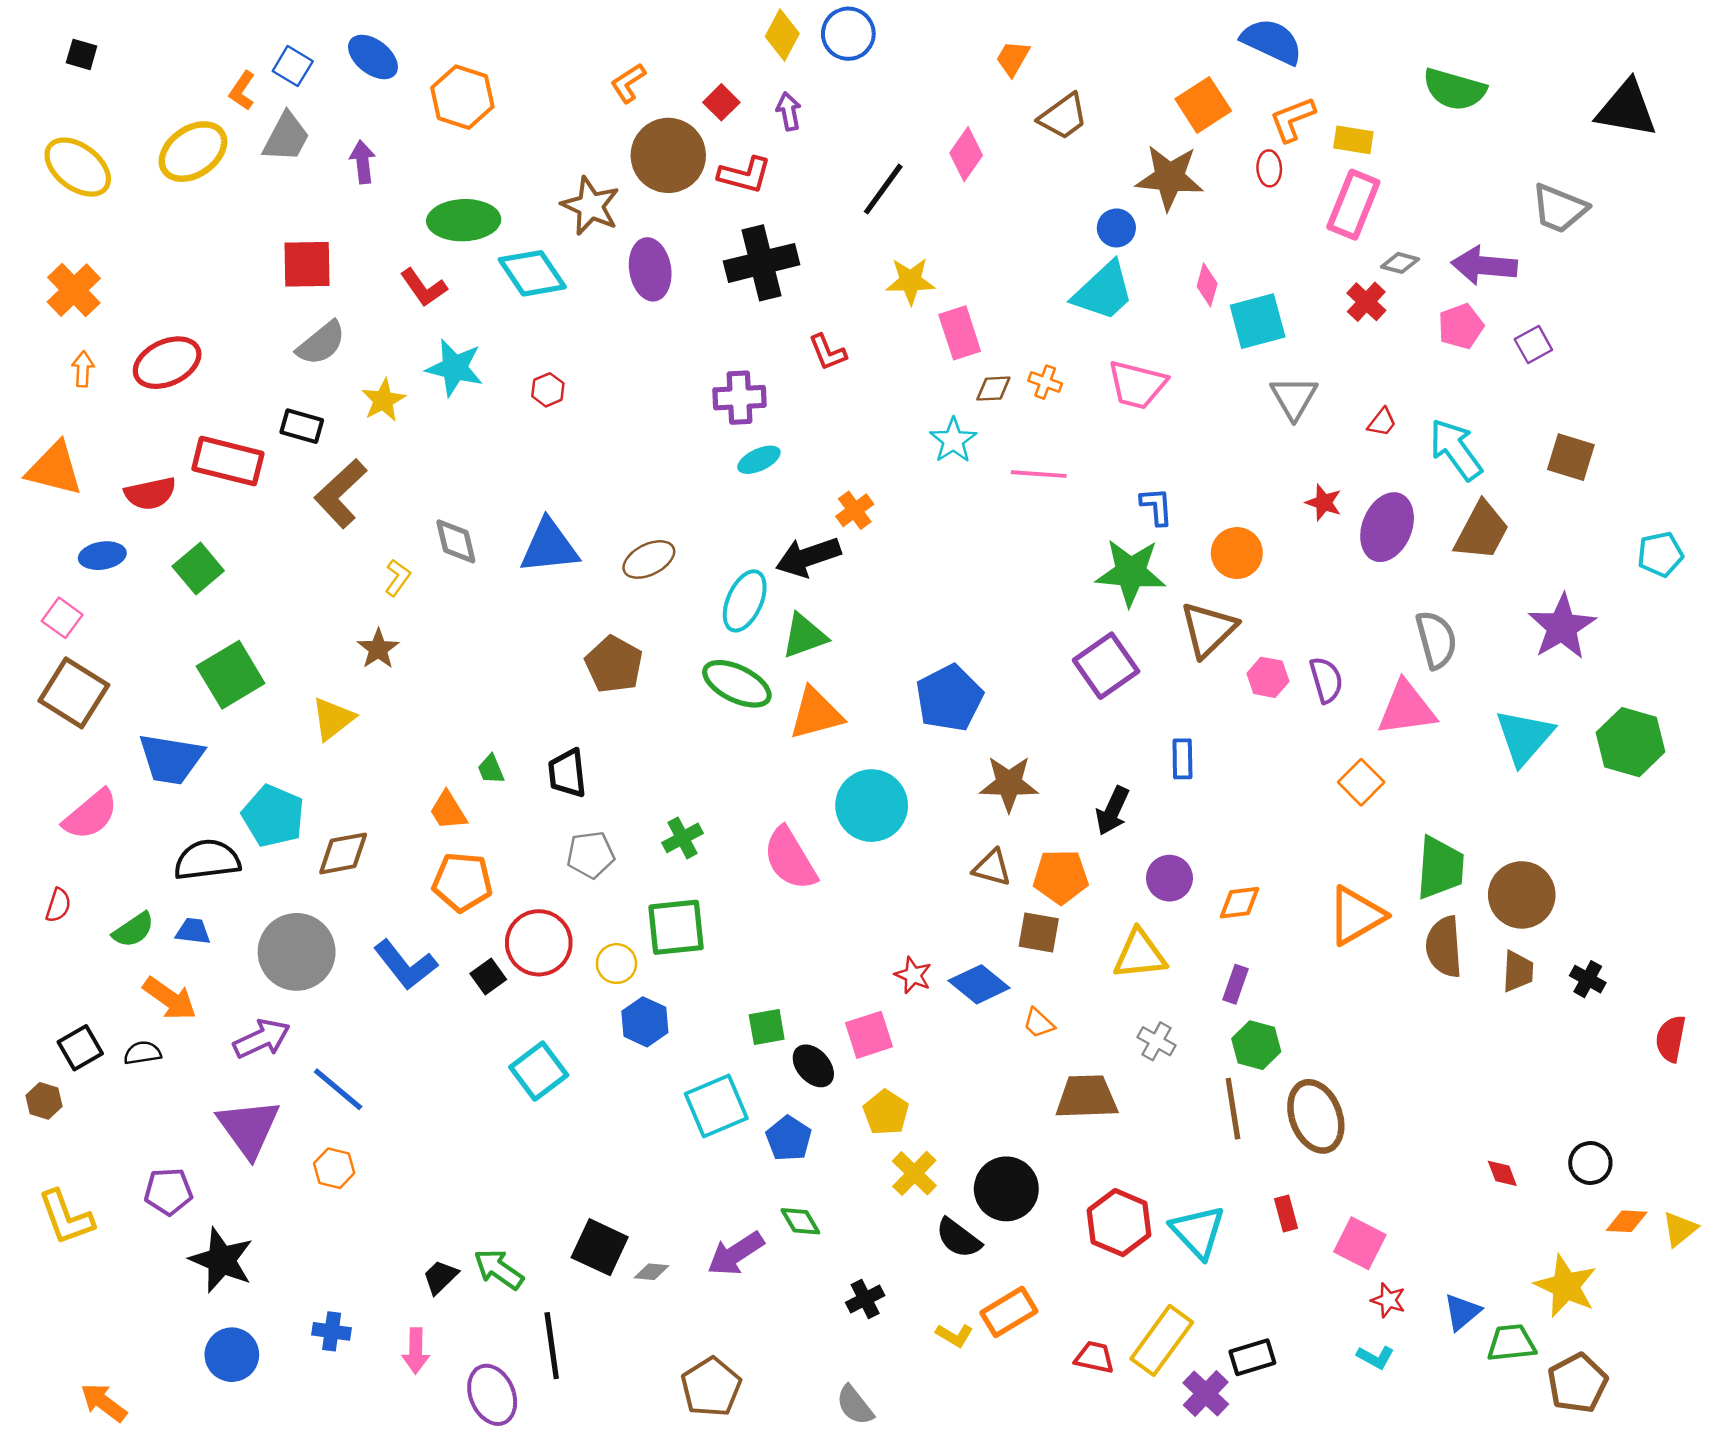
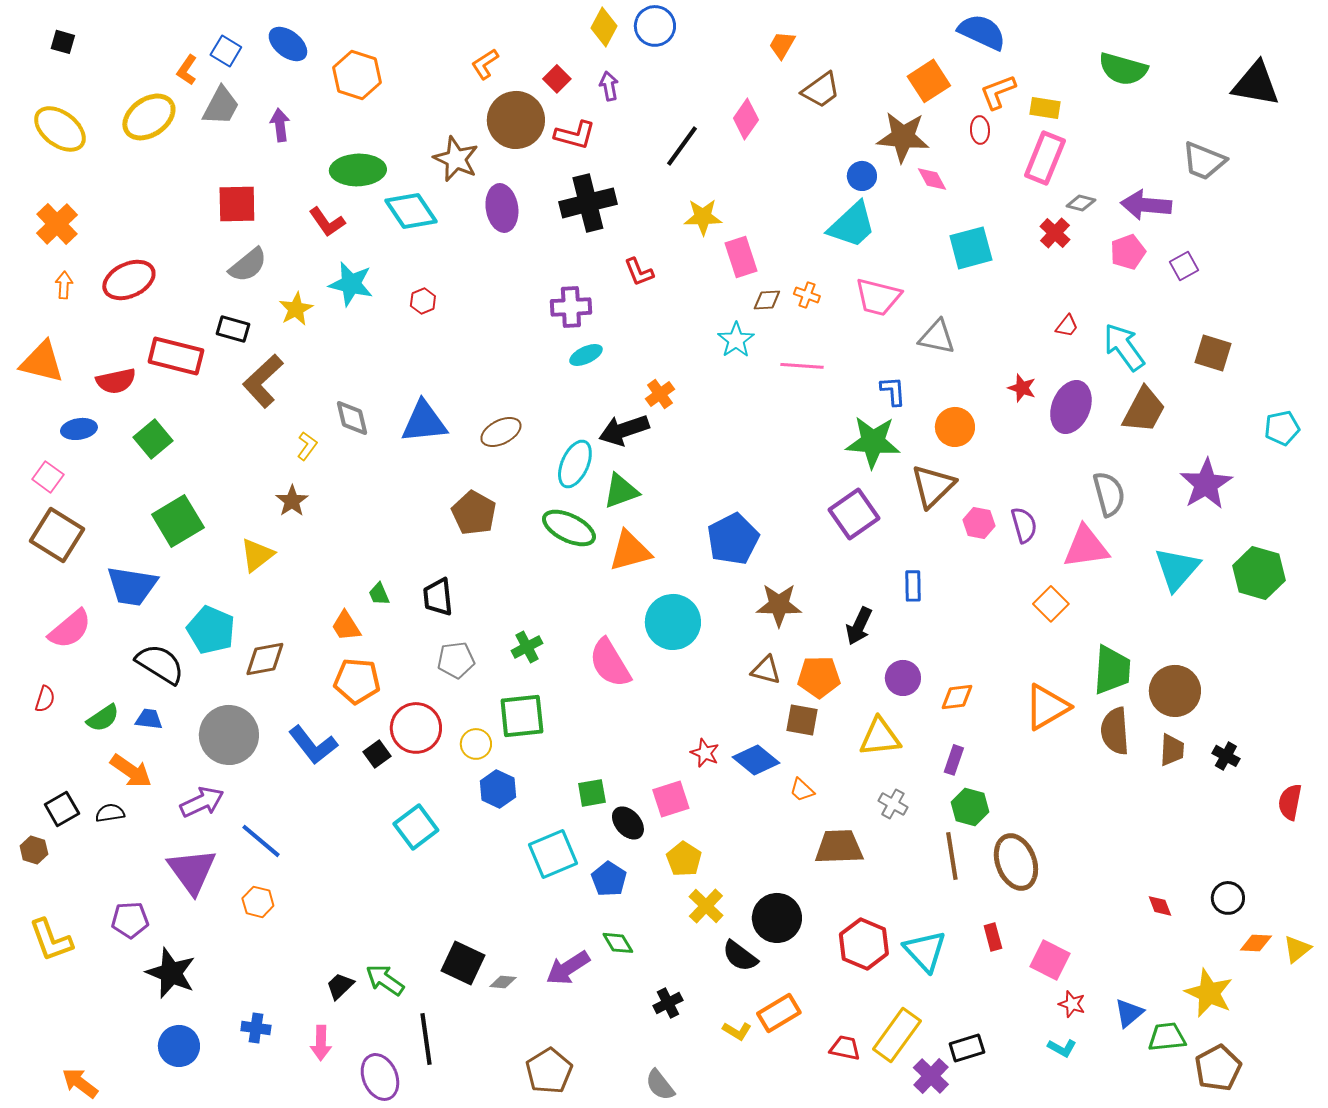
pink diamond: (1207, 285) -> (932, 179), moved, turned -44
gray triangle: (1294, 398) -> (937, 337), moved, turned -48
black semicircle: (207, 860) -> (160, 664), turned 39

